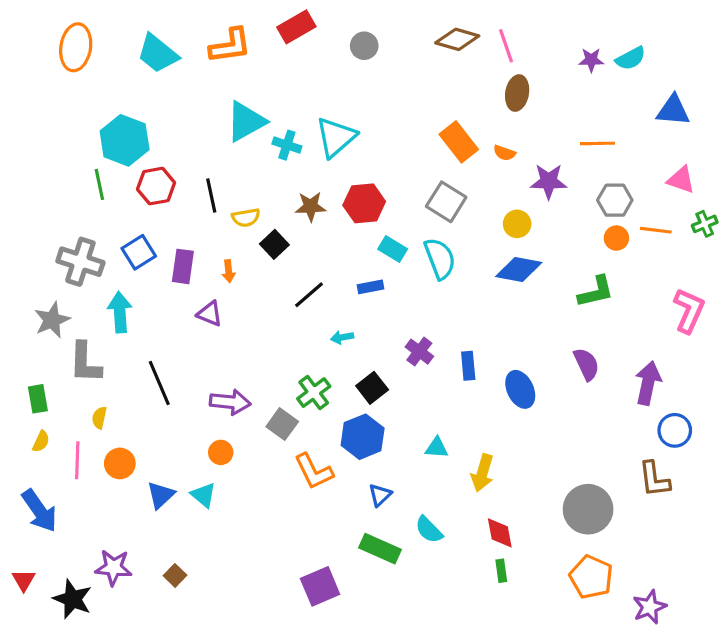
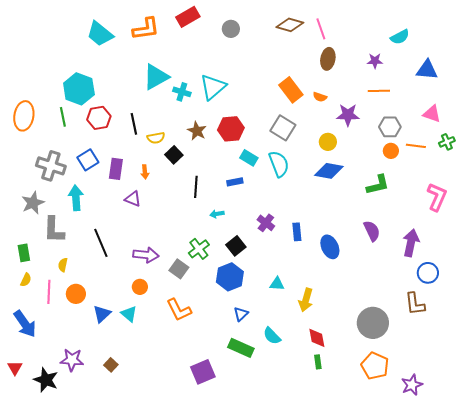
orange ellipse: (76, 47) -> (24, 116), moved
purple star: (591, 60) -> (375, 61), moved
brown star: (311, 207) -> (197, 131), turned 30
black line: (309, 295) -> (196, 187), turned -45
orange L-shape: (314, 471) -> (179, 310), moved

